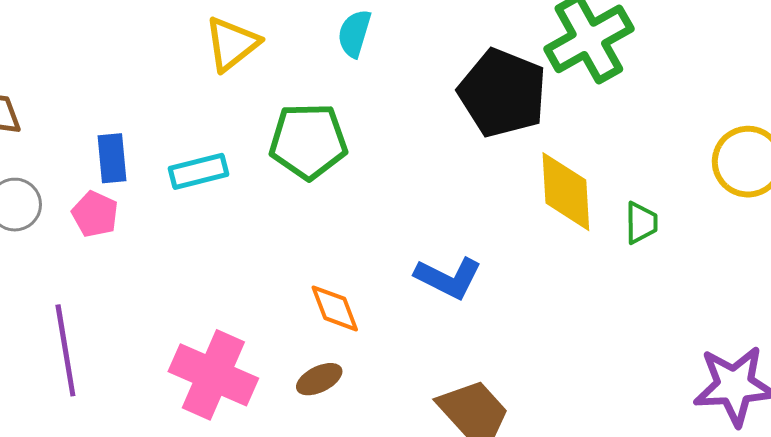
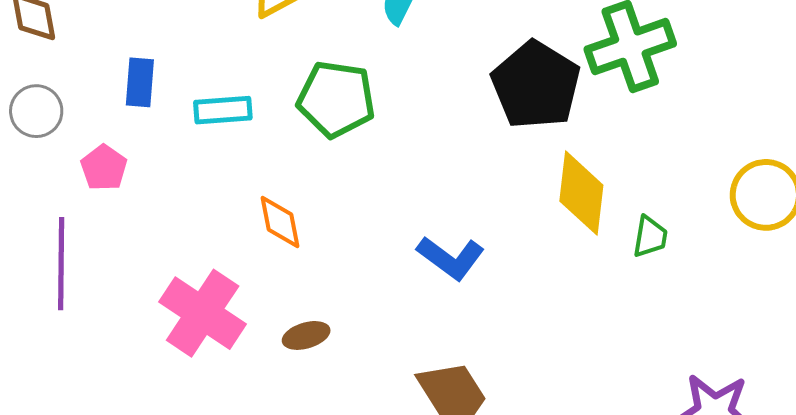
pink pentagon: (95, 214) -> (104, 168), moved
orange diamond: (335, 308) -> (280, 222), moved

